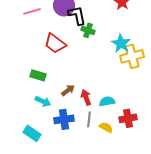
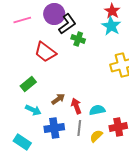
black L-shape: (77, 15) -> (67, 24), turned 65
cyan star: (121, 43) -> (111, 26), moved
green rectangle: (38, 75) -> (28, 84), turned -56
yellow semicircle: (106, 127) -> (96, 136), turned -72

